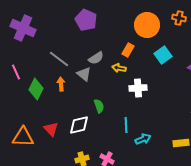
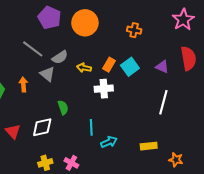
orange cross: (179, 18) -> (134, 30), moved
orange circle: (147, 25) -> (85, 23), moved
orange rectangle: (128, 50) -> (109, 65), moved
cyan square: (163, 55) -> (130, 67), moved
gray line: (59, 59) -> (33, 49), moved

